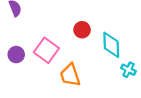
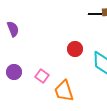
pink square: (46, 50) -> (42, 76), moved, size x0.6

